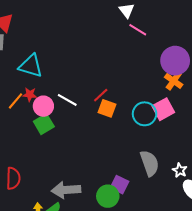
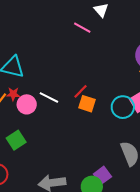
pink line: (138, 30) -> (82, 28), moved
green square: (44, 124) -> (16, 140), moved
purple square: (120, 185) -> (102, 175), turned 30

